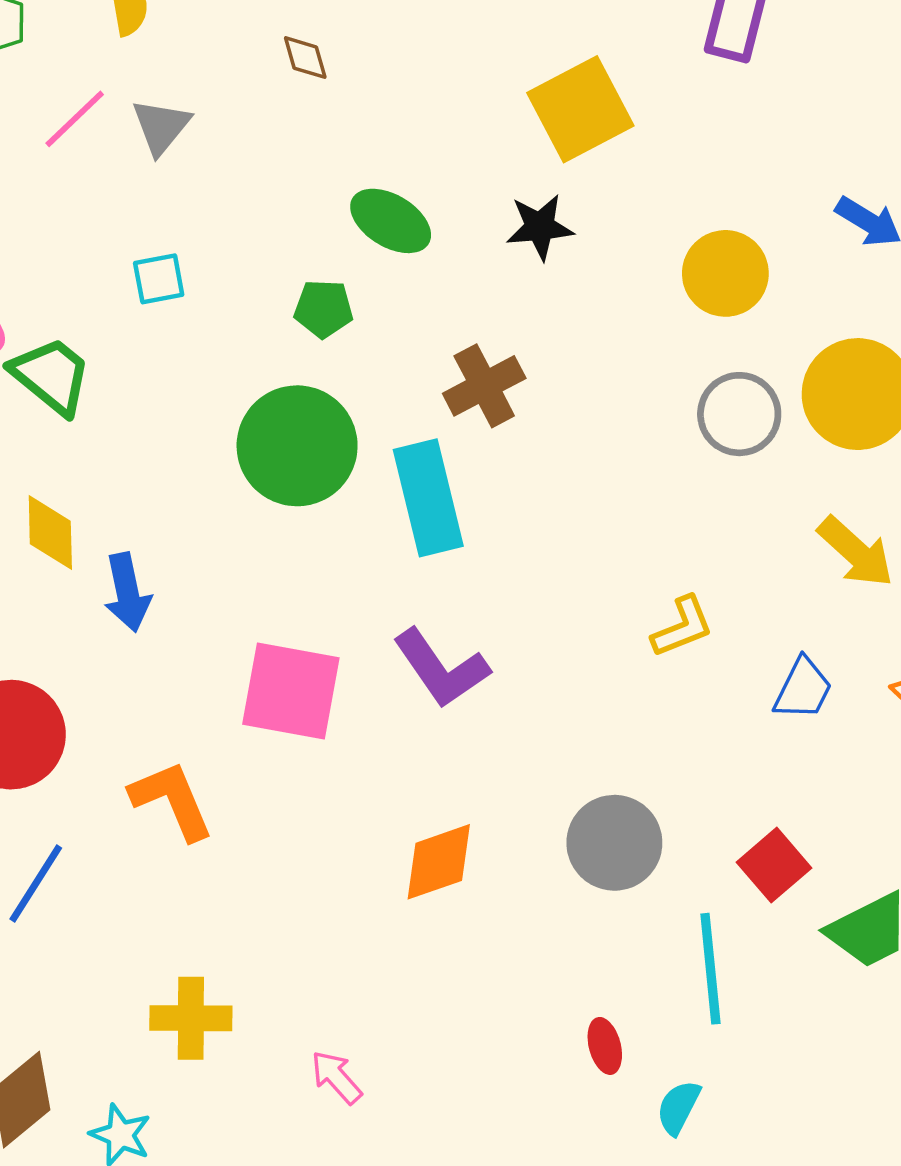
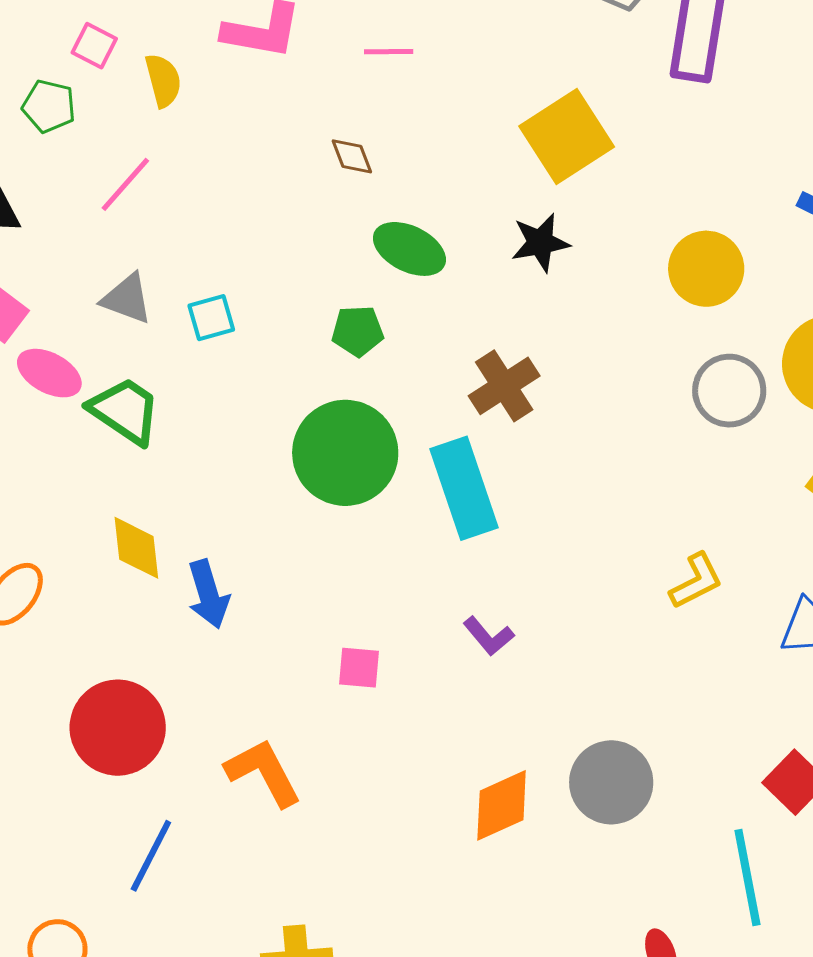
brown diamond: (305, 58) -> (352, 156), moved
gray triangle: (161, 127) -> (127, 299), moved, turned -44
purple L-shape: (441, 668) -> (489, 636), size x0.6
pink square: (291, 691) -> (359, 668), size x0.5
gray circle: (614, 843) -> (611, 782), moved

